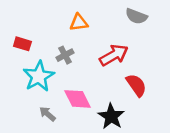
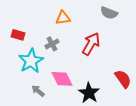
red arrow: (114, 55) -> (91, 44), turned -30
red semicircle: (136, 85) -> (123, 79), moved

